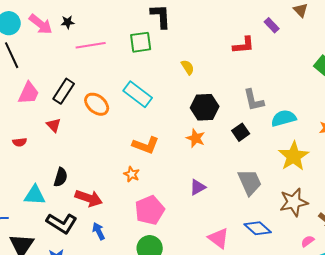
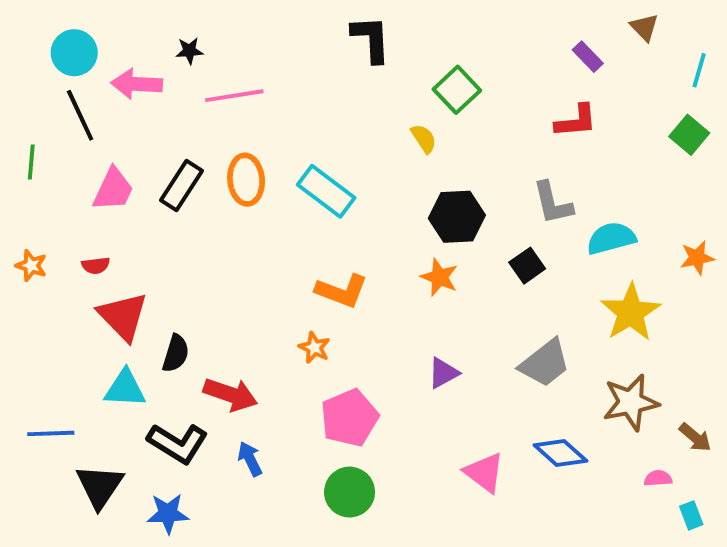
pink arrow: (41, 24) -> (137, 84), moved, turned 145
green square: (141, 42) -> (457, 90), moved, turned -35
red L-shape: (244, 45) -> (576, 121), moved
orange ellipse: (97, 104) -> (246, 180), moved, turned 45
red triangle: (54, 125) -> (123, 316), moved, size x1.8
red semicircle: (20, 142) -> (96, 266), moved
gray trapezoid: (250, 182) -> (545, 363), turned 76
pink semicircle: (308, 241) -> (658, 478), turned 32

